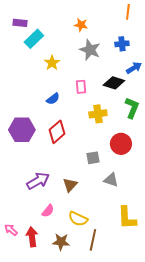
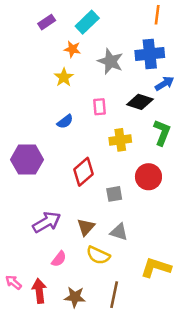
purple rectangle: (20, 23) -> (47, 22), moved, turned -40
orange star: (81, 25) -> (72, 49), moved
cyan rectangle: (34, 39) -> (87, 22), moved
blue cross: (122, 44) -> (150, 54), size x1.6
red diamond: (57, 132) -> (83, 172), moved
gray triangle: (111, 180) -> (119, 232), moved
yellow L-shape: (127, 218) -> (156, 268), turned 110
yellow semicircle: (78, 219) -> (98, 255), moved

